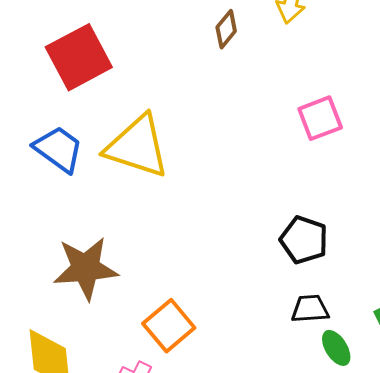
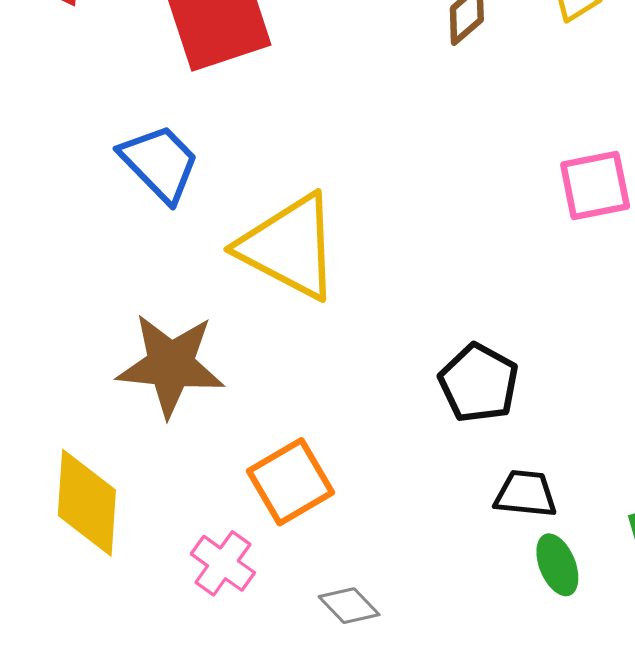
yellow triangle: (137, 146) -> (289, 247), moved
black pentagon: (304, 240) -> (479, 383), moved

